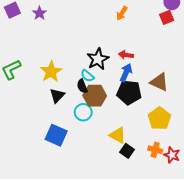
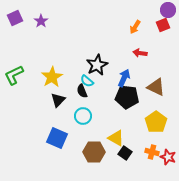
orange arrow: (122, 13) -> (135, 27), moved
red arrow: (126, 55) -> (140, 53), moved
brown hexagon: (95, 96) -> (94, 152), moved

